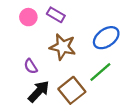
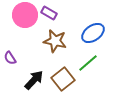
pink circle: (28, 17) -> (25, 15), size x1.6
purple semicircle: (31, 66) -> (10, 58), moved

